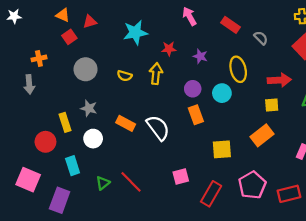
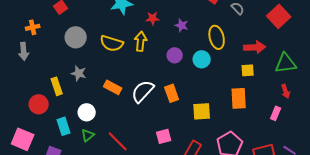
yellow semicircle: (124, 76) -> (112, 43), size x1.6
orange rectangle: (196, 115) -> (172, 93), moved
white semicircle: (158, 128) -> (143, 91), turned -100
orange rectangle: (262, 135) -> (239, 98), turned -55
white circle: (93, 139) -> (87, 112), moved
green triangle: (103, 183) -> (88, 135), moved

